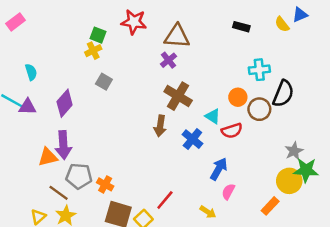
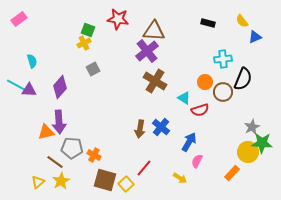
blue triangle: (300, 15) -> (255, 37), moved
purple cross: (169, 60) -> (147, 51), size x1.6
gray square: (104, 82) -> (93, 69), turned 32
brown arrow: (160, 126) -> (140, 129), moved
blue cross: (192, 139) -> (161, 127), moved

